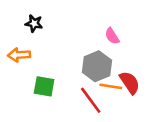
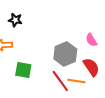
pink semicircle: (112, 36) -> (91, 40), moved
orange line: (111, 86) -> (76, 81), moved

